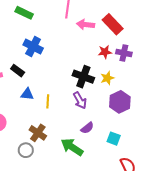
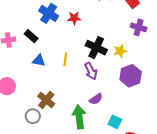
red star: (105, 52) -> (74, 18), moved
yellow line: (48, 101) -> (65, 59), moved
cyan square: (114, 139) -> (115, 122), moved
green arrow: (72, 147) -> (79, 117), turned 45

